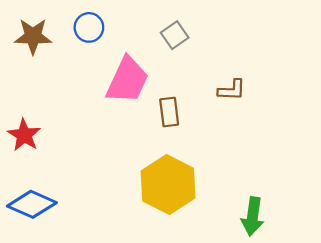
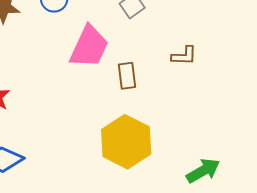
green arrow: (253, 216) -> (203, 171), turned -128

